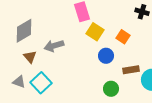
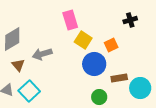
black cross: (142, 12) -> (130, 20), turned -32
orange square: (123, 37) -> (111, 45), turned 32
blue circle: (106, 56) -> (94, 64), size x1.5

